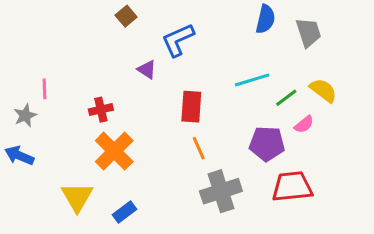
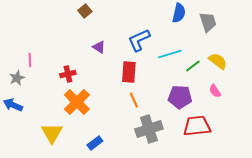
blue L-shape: (178, 40) -> (139, 40), moved
pink semicircle: (304, 124) -> (215, 91), moved, turned 96
blue rectangle: (125, 212) -> (95, 143), moved

